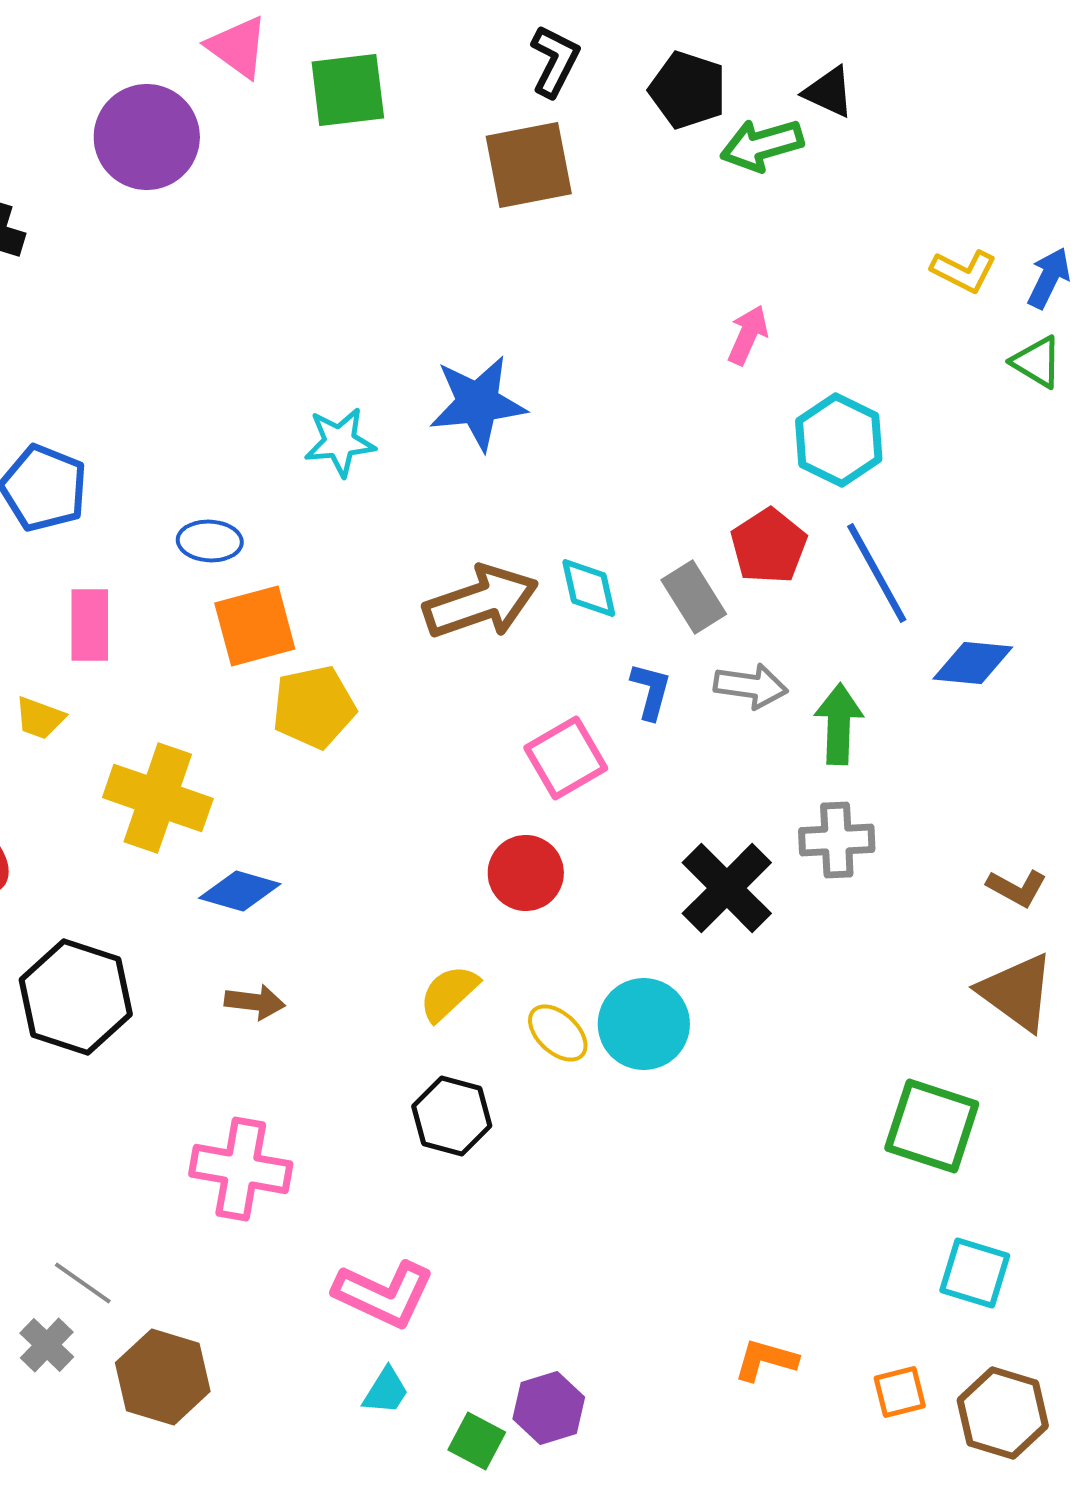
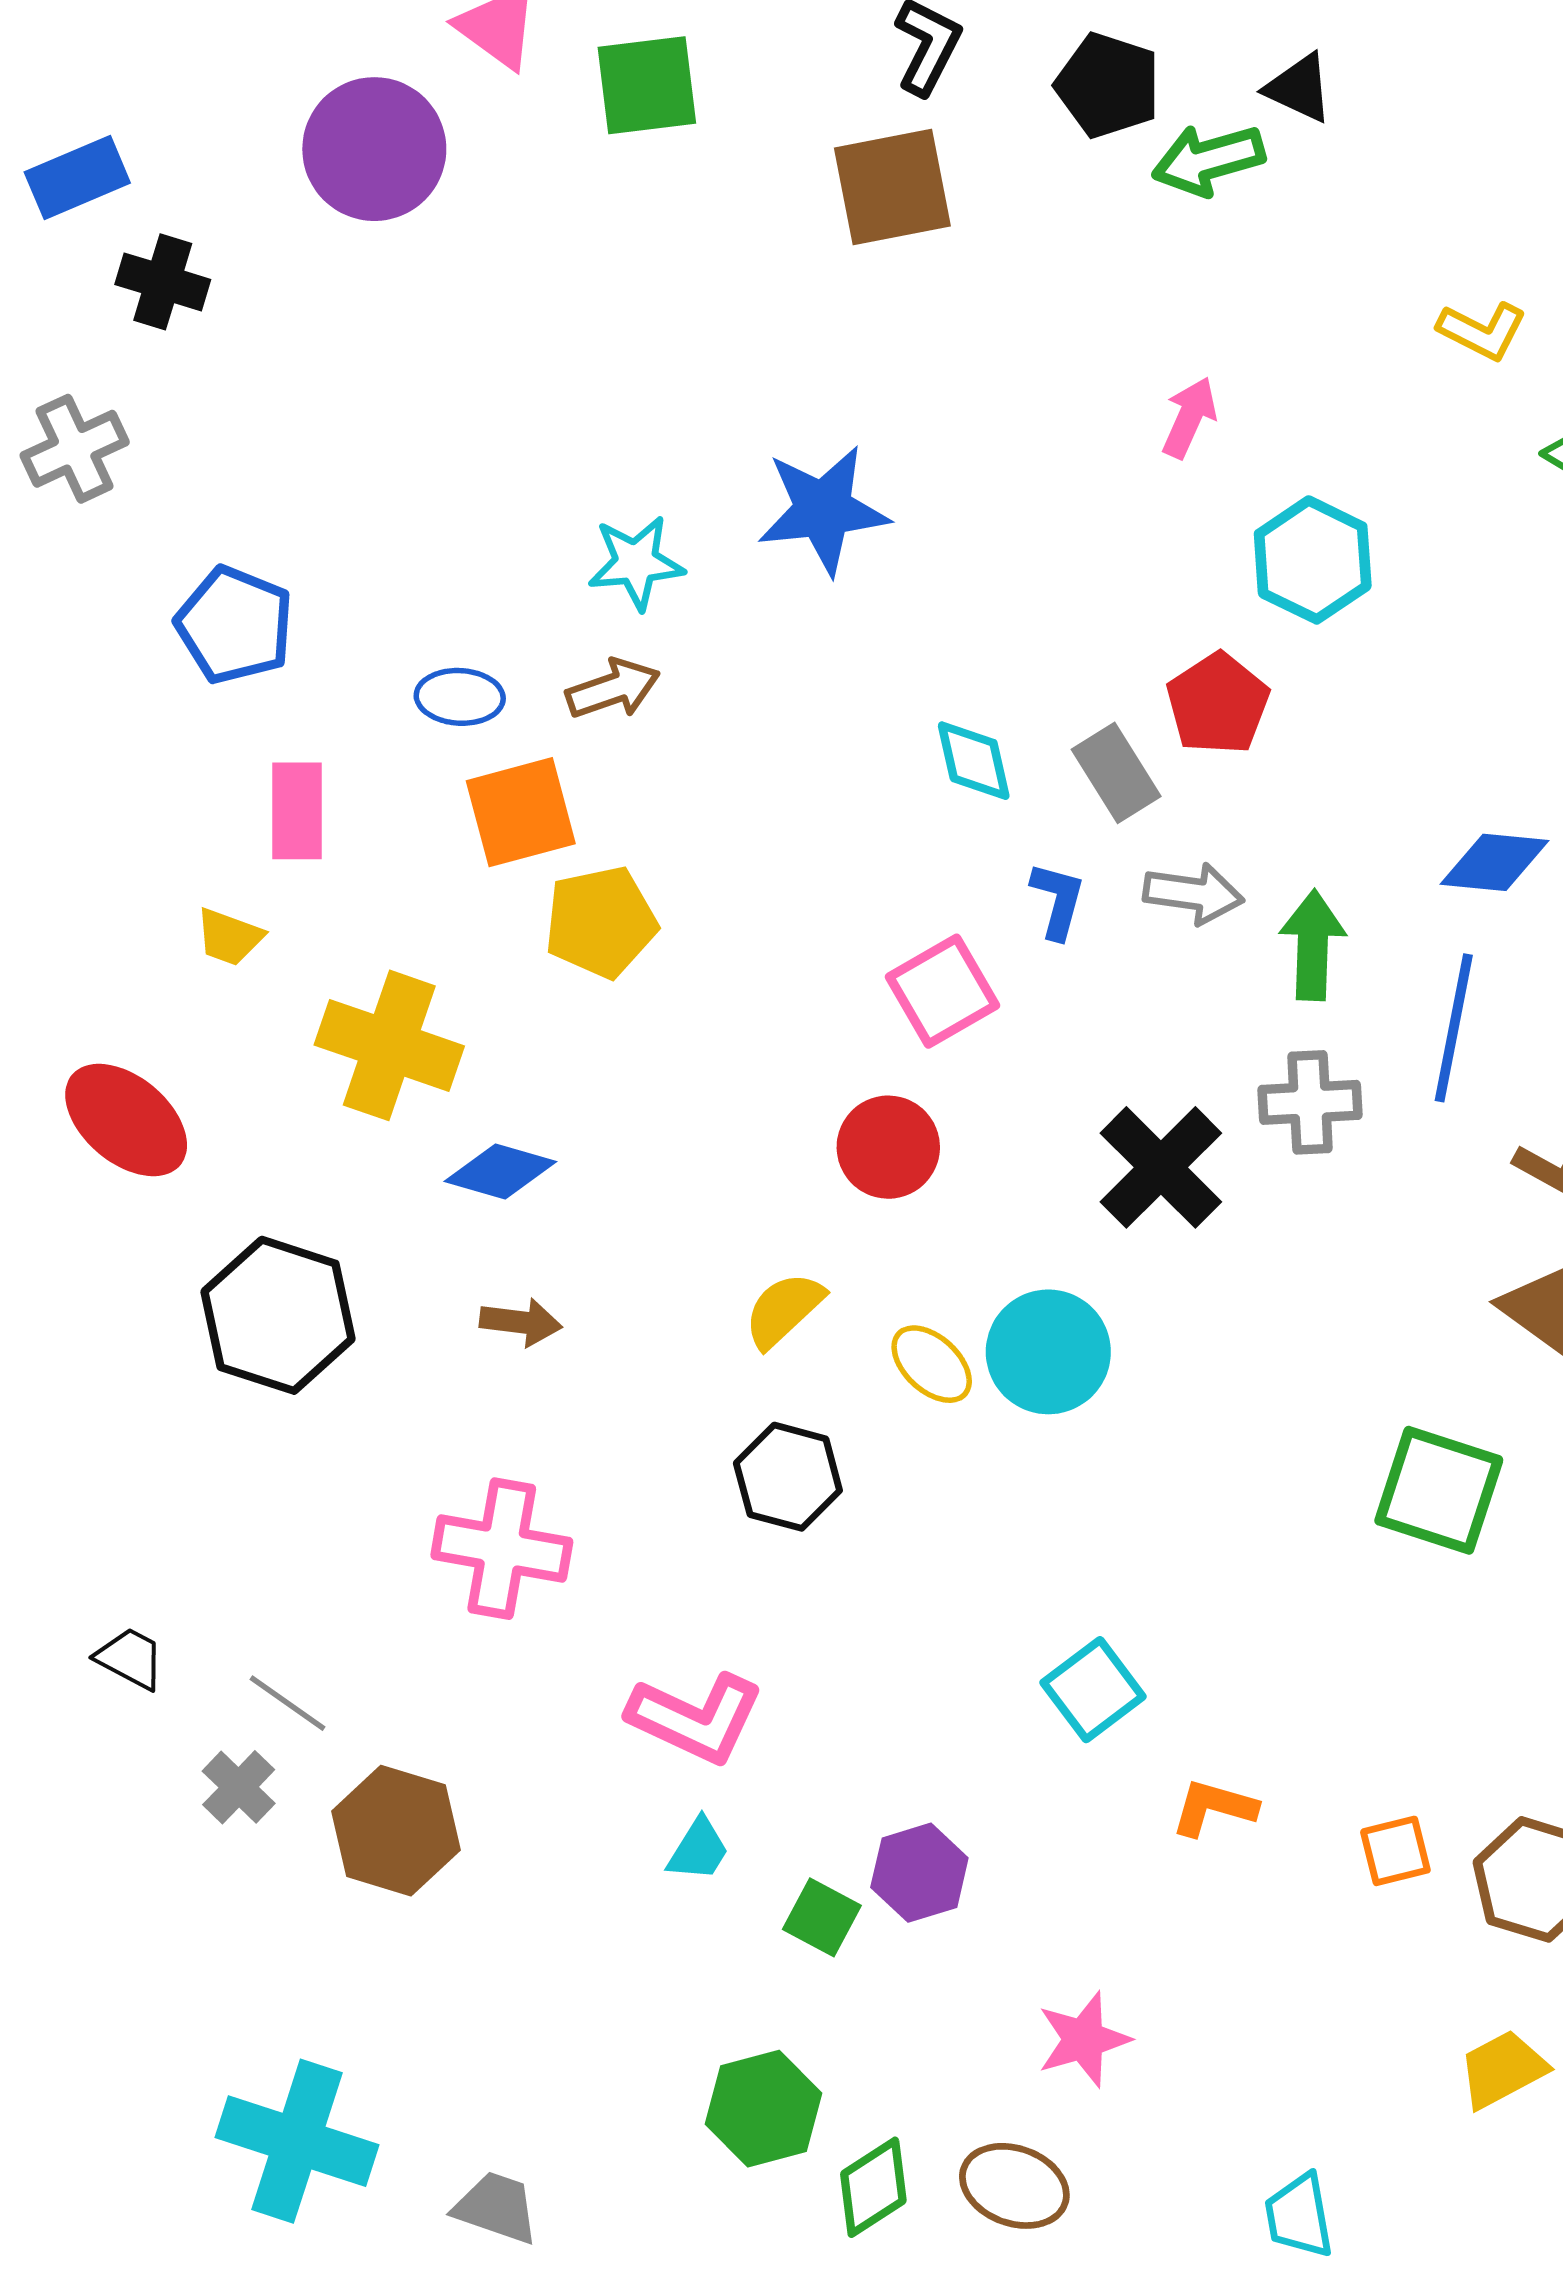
blue line: (877, 573) -> (1454, 1028), moved, turned 40
brown arrow: (481, 602) -> (613, 689), moved, size x0.6
cyan square: (975, 1273) -> (1093, 1690), moved, turned 36

